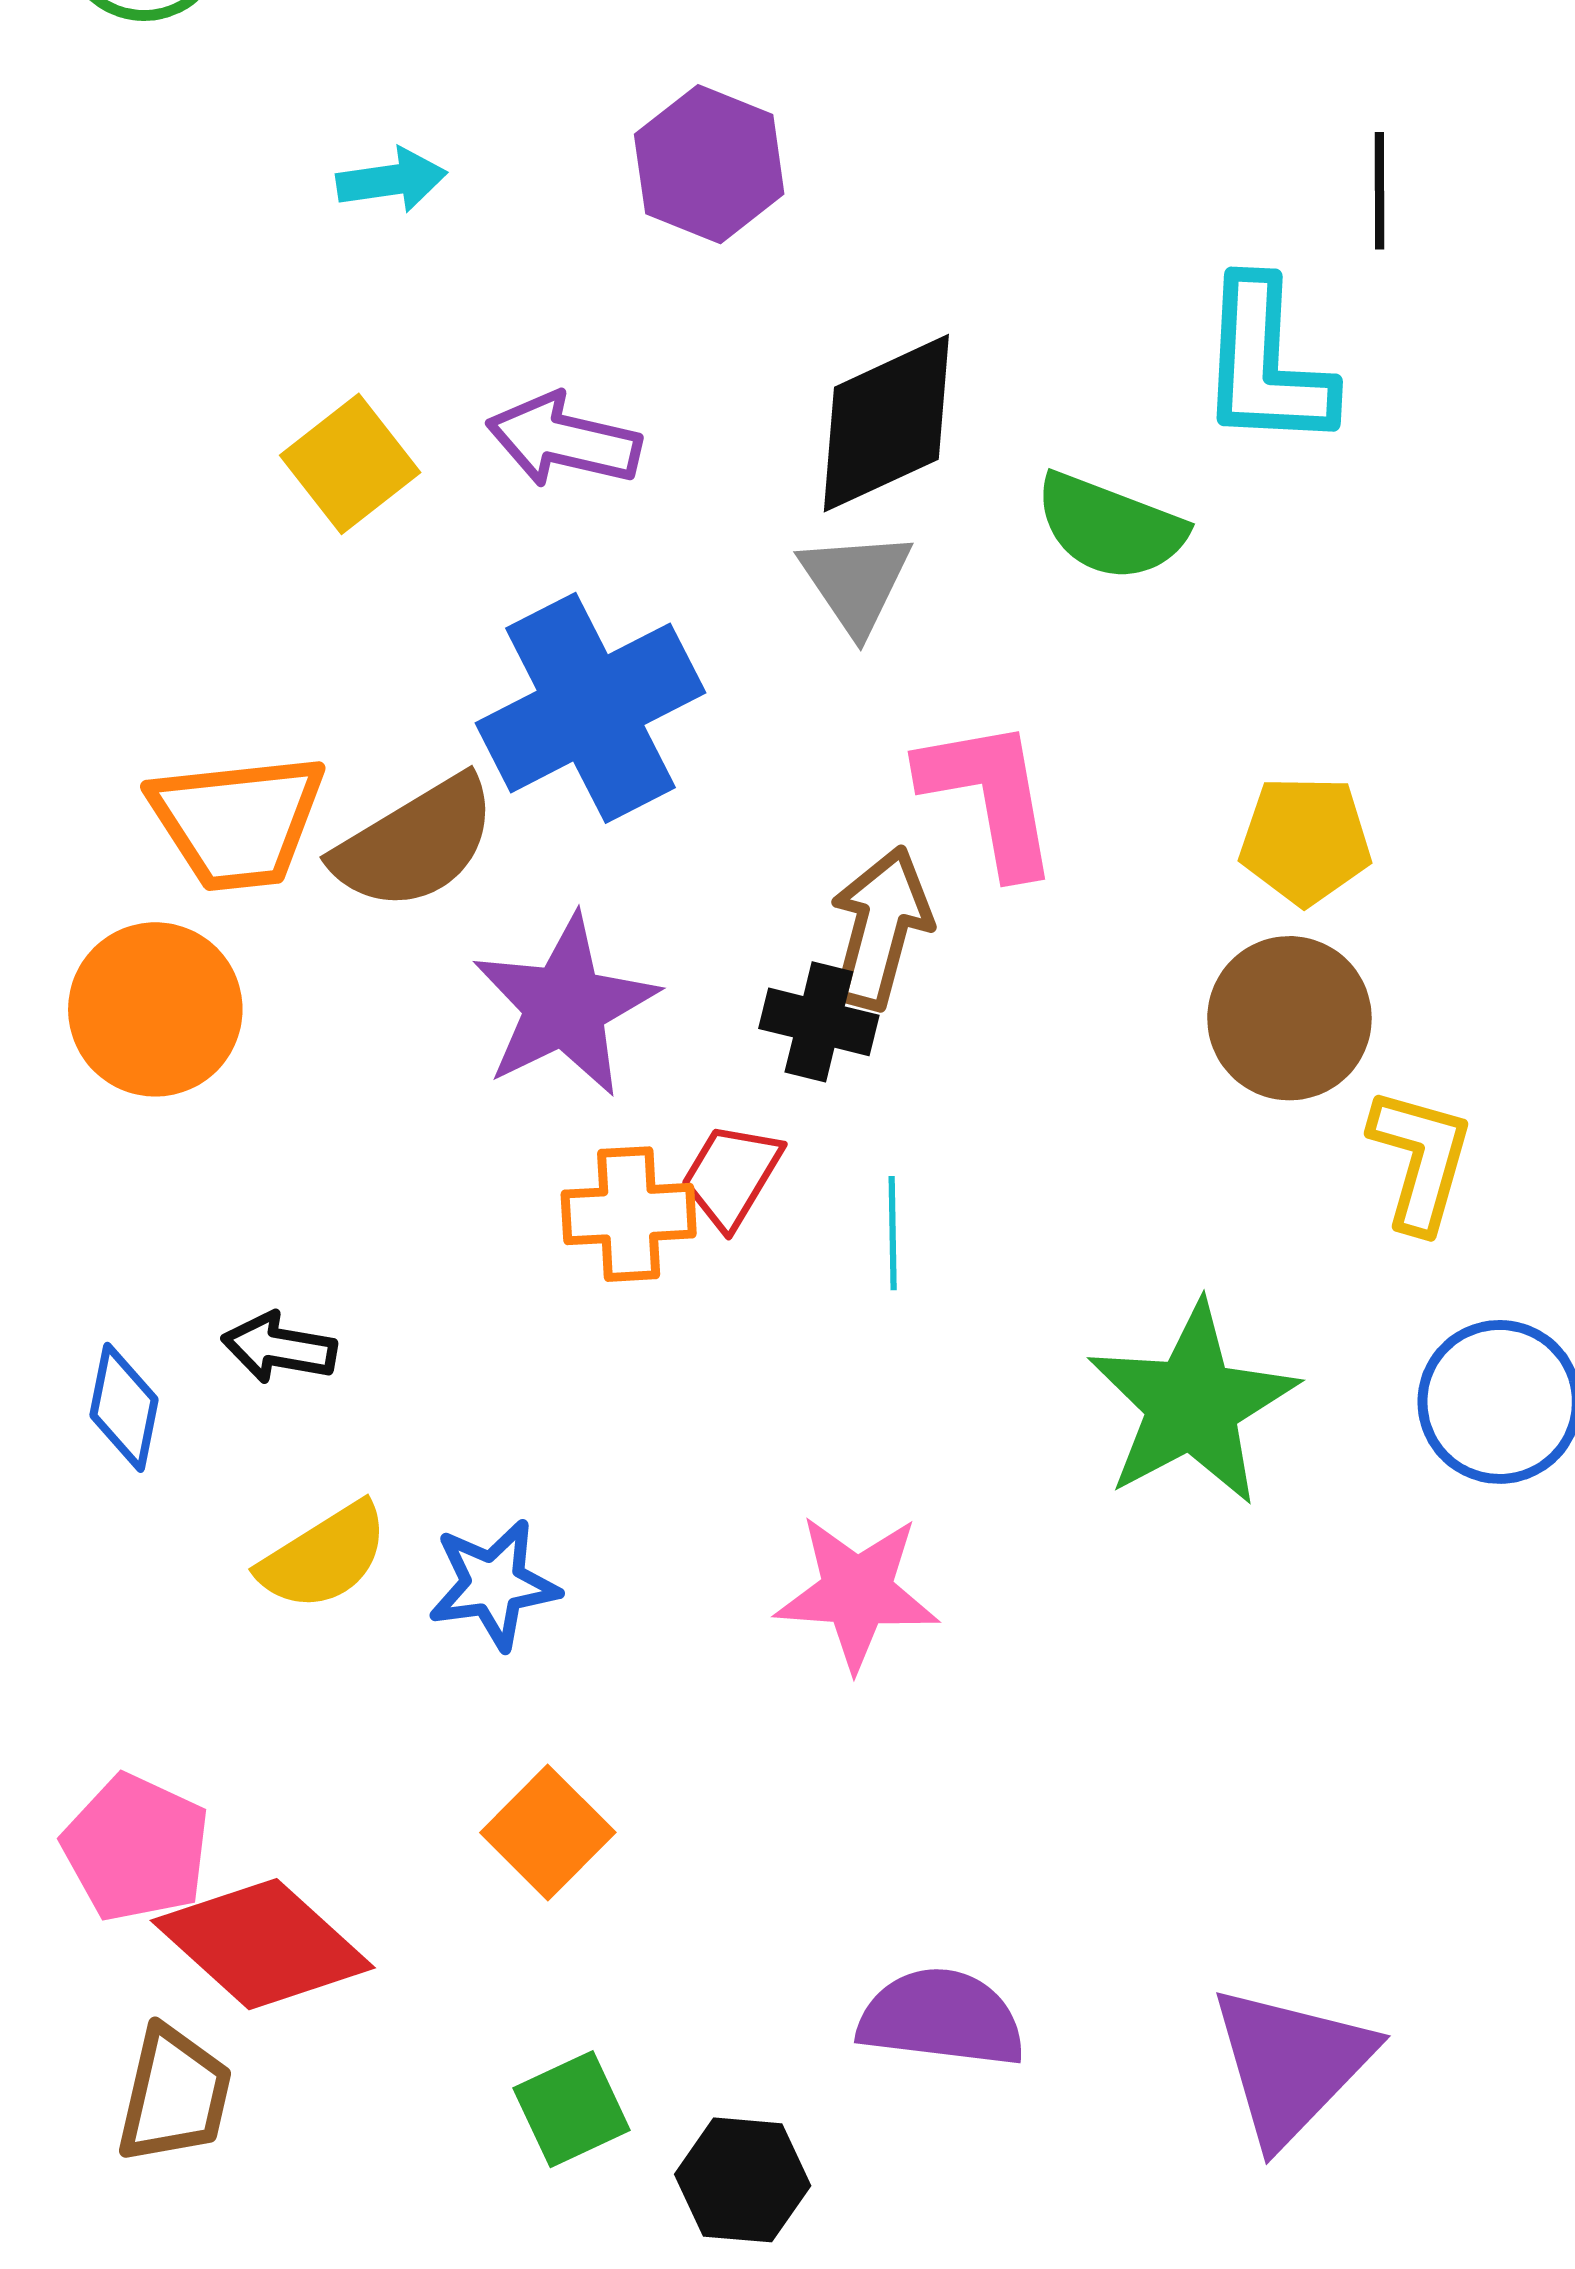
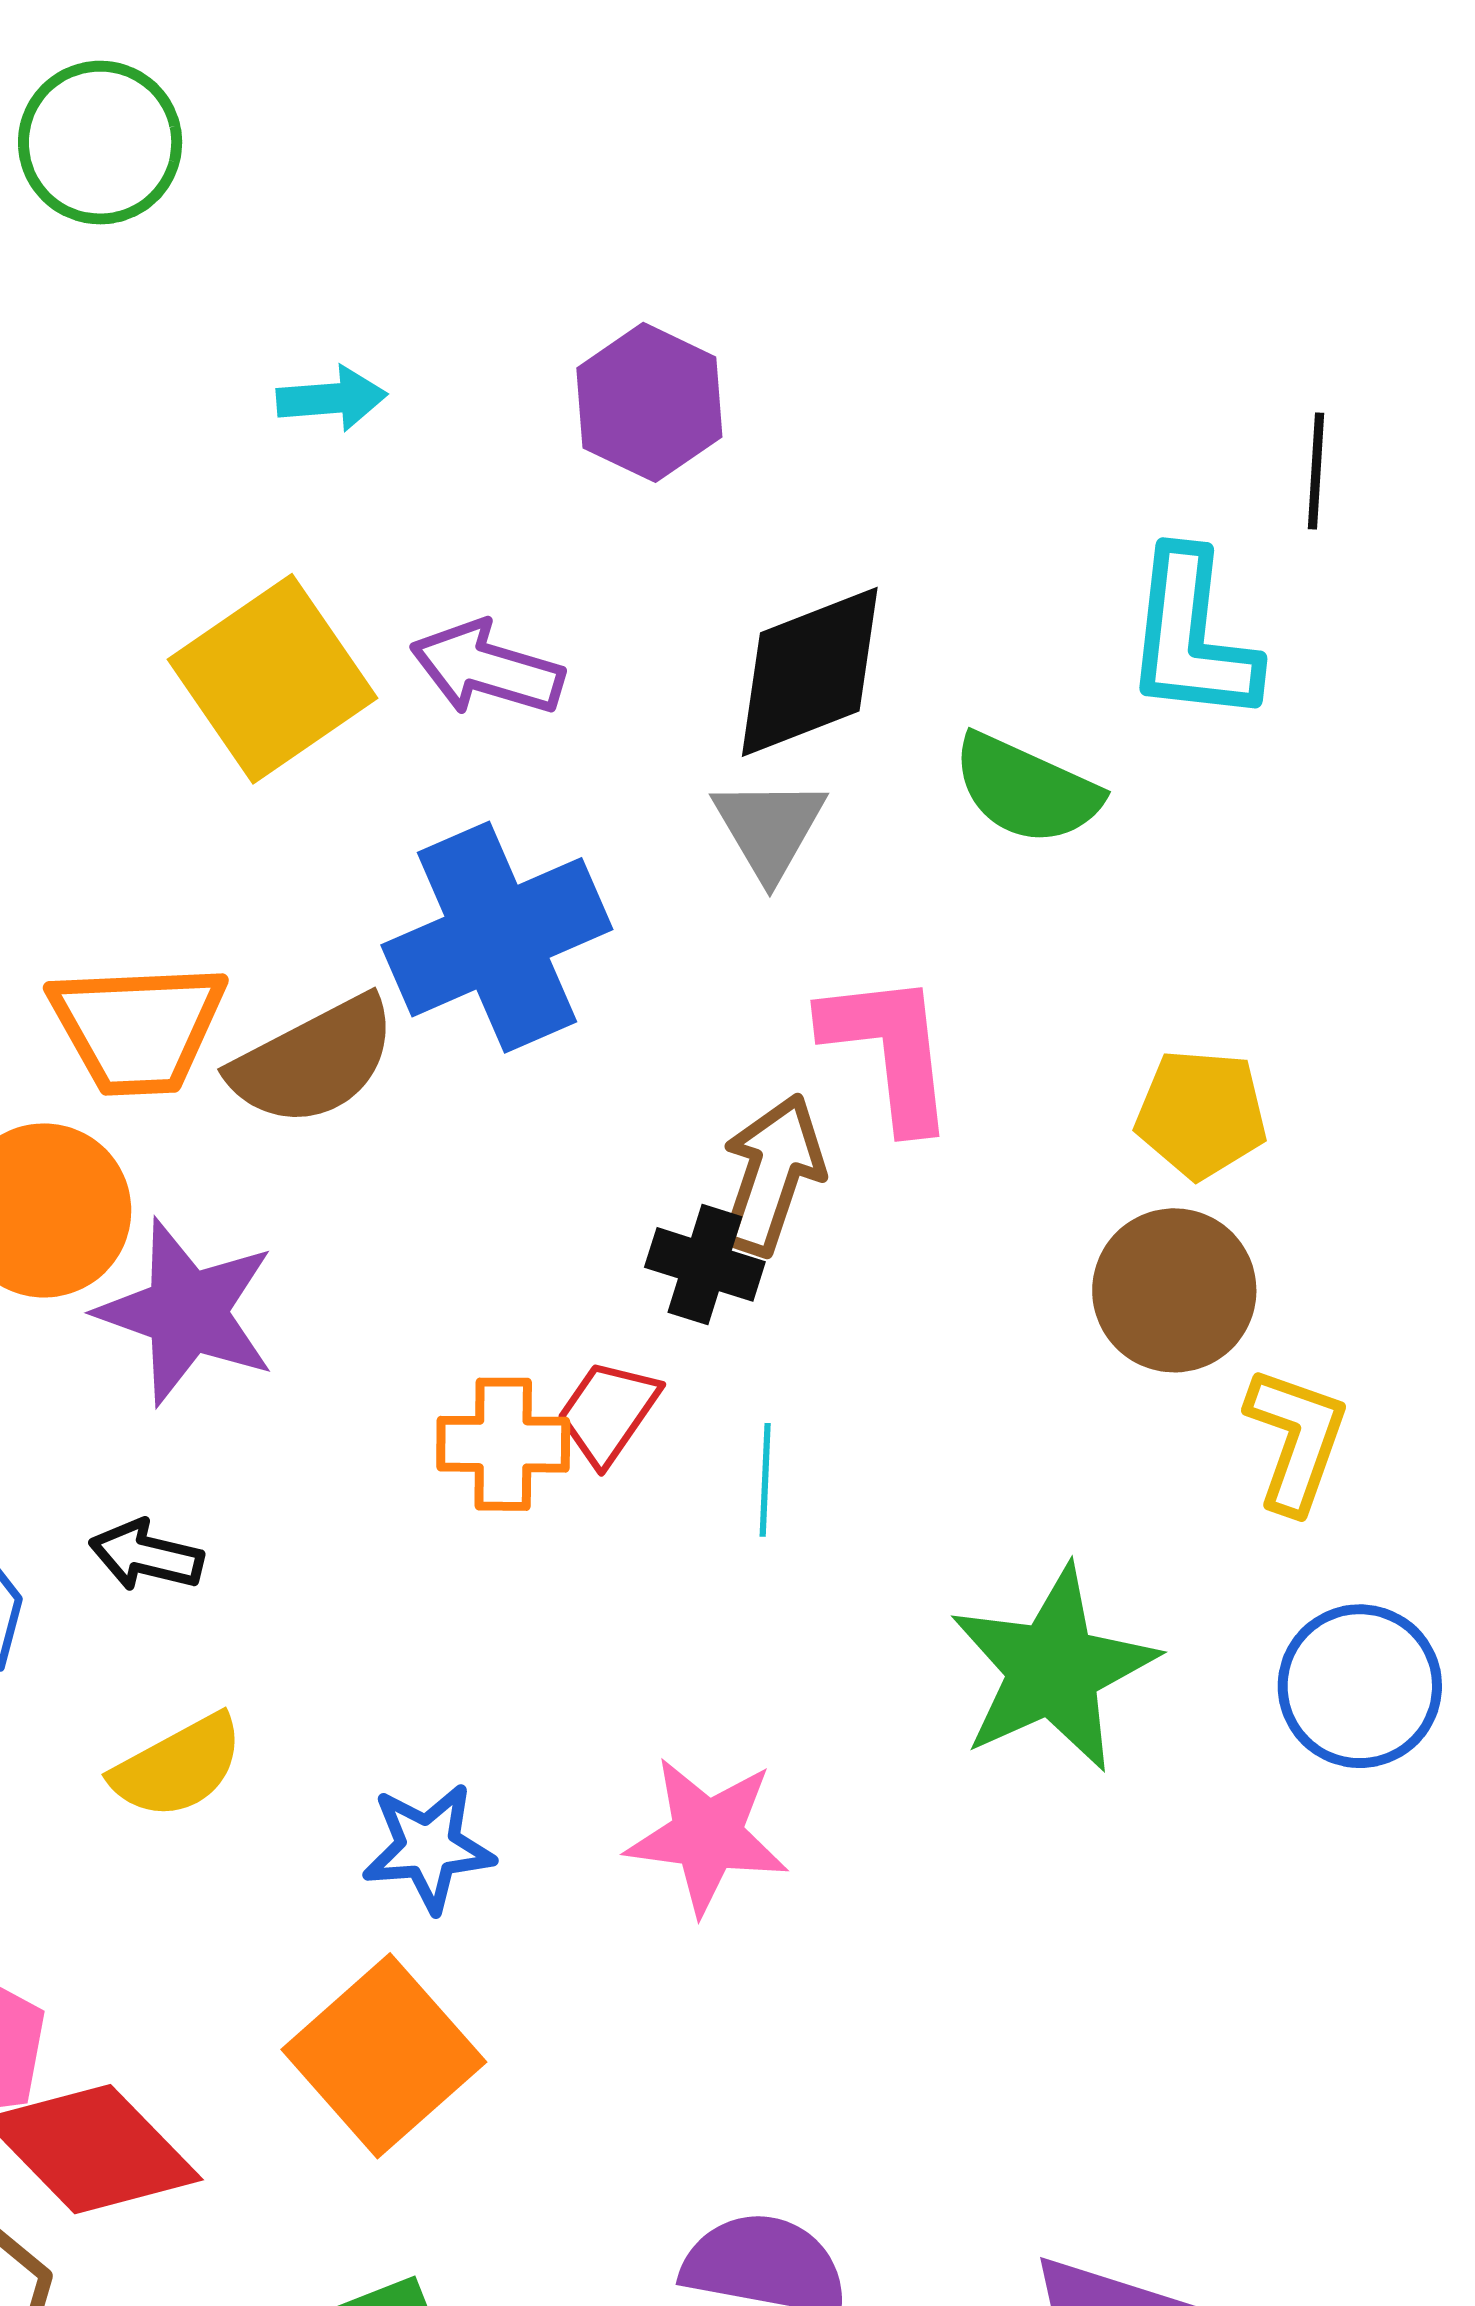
yellow square: (350, 464) -> (273, 679), size x1.5
purple star: (565, 1006) -> (187, 1312), moved, turned -30
blue star: (494, 1584) -> (428, 1848), moved
orange square: (548, 1832) -> (384, 2056), size x1.5

